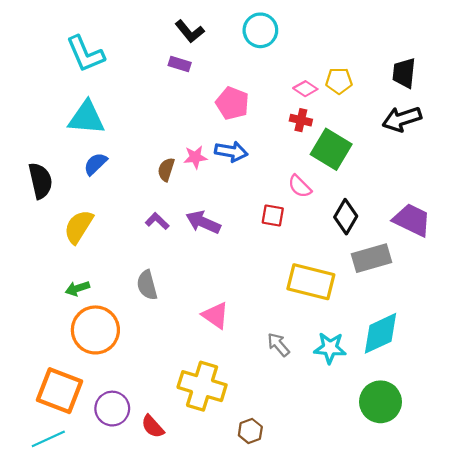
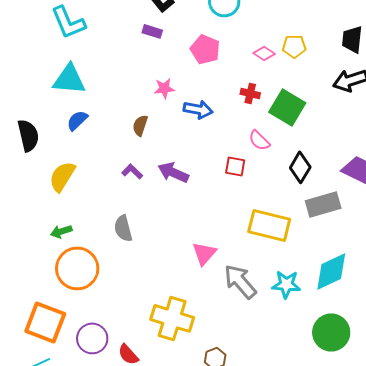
pink pentagon: (232, 103) -> (205, 49), moved
red cross: (301, 120) -> (250, 93), moved
pink star: (195, 157) -> (164, 88), moved
pink triangle: (216, 315) -> (204, 253), moved, turned 36
gray arrow: (278, 345) -> (240, 281), size x1.6

